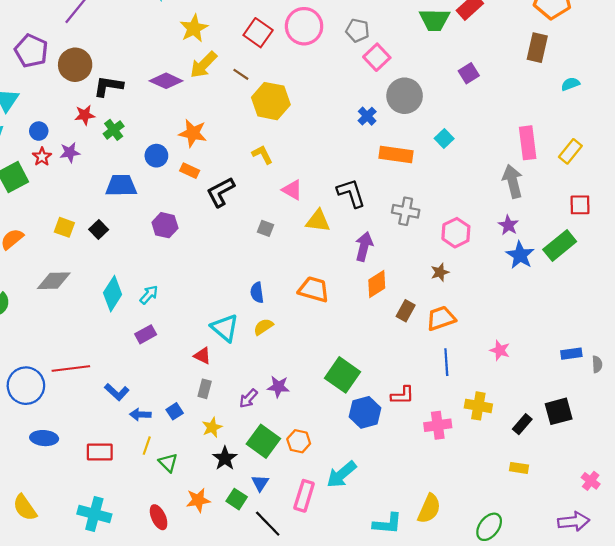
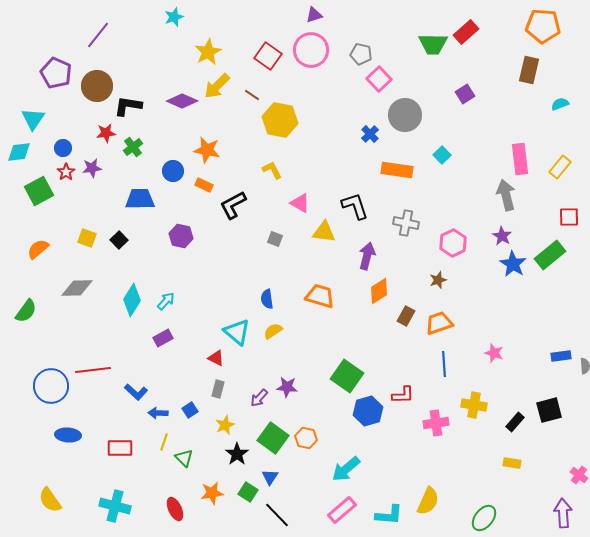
pink rectangle: (304, 496) -> (342, 510), moved, turned 32
purple arrow: (574, 521) -> (563, 513), turned -88

